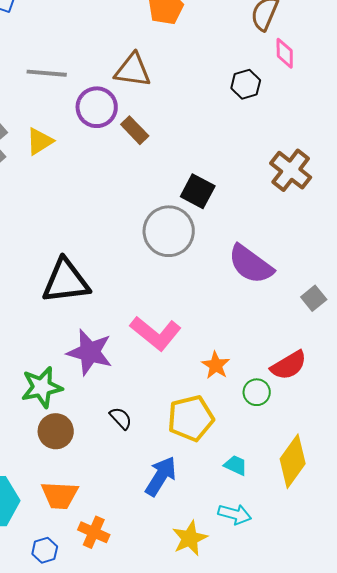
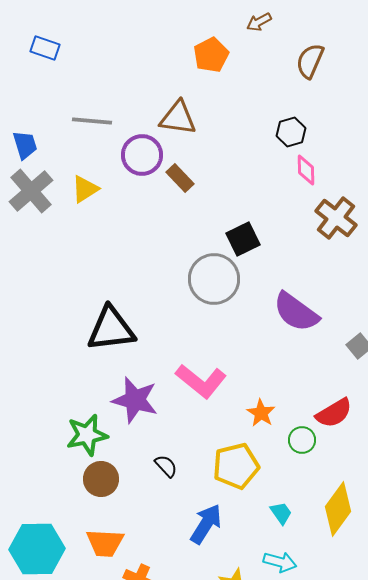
pink diamond: (285, 53) -> (306, 170), moved
black square: (198, 191) -> (243, 239), turned 36
cyan trapezoid: (236, 465) -> (281, 513), turned 30

